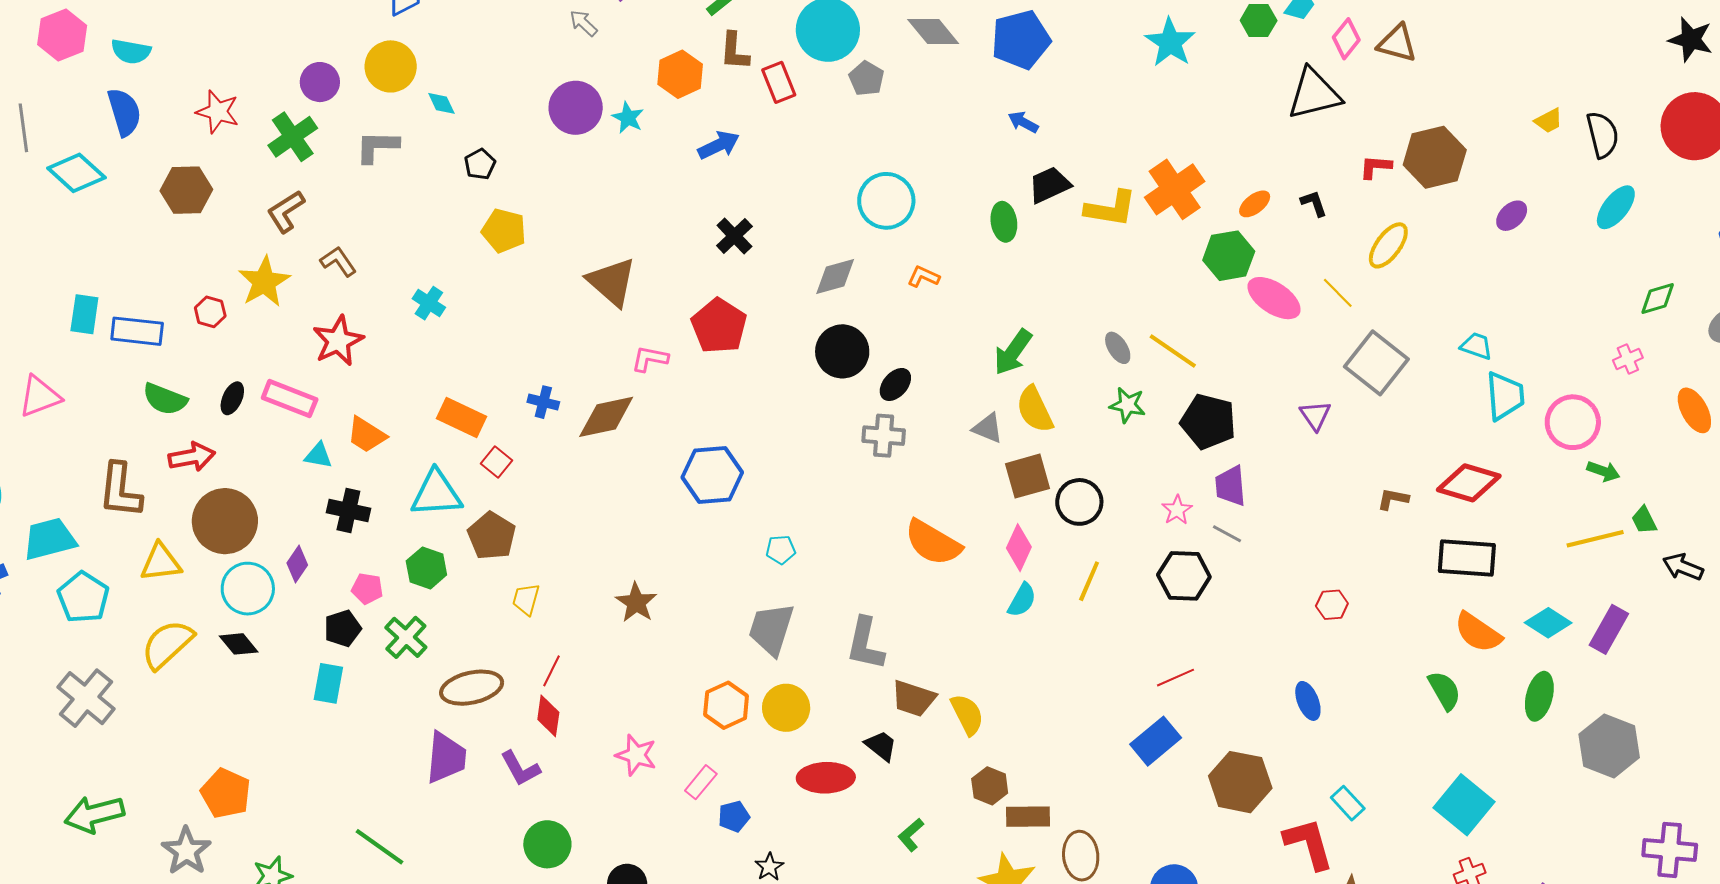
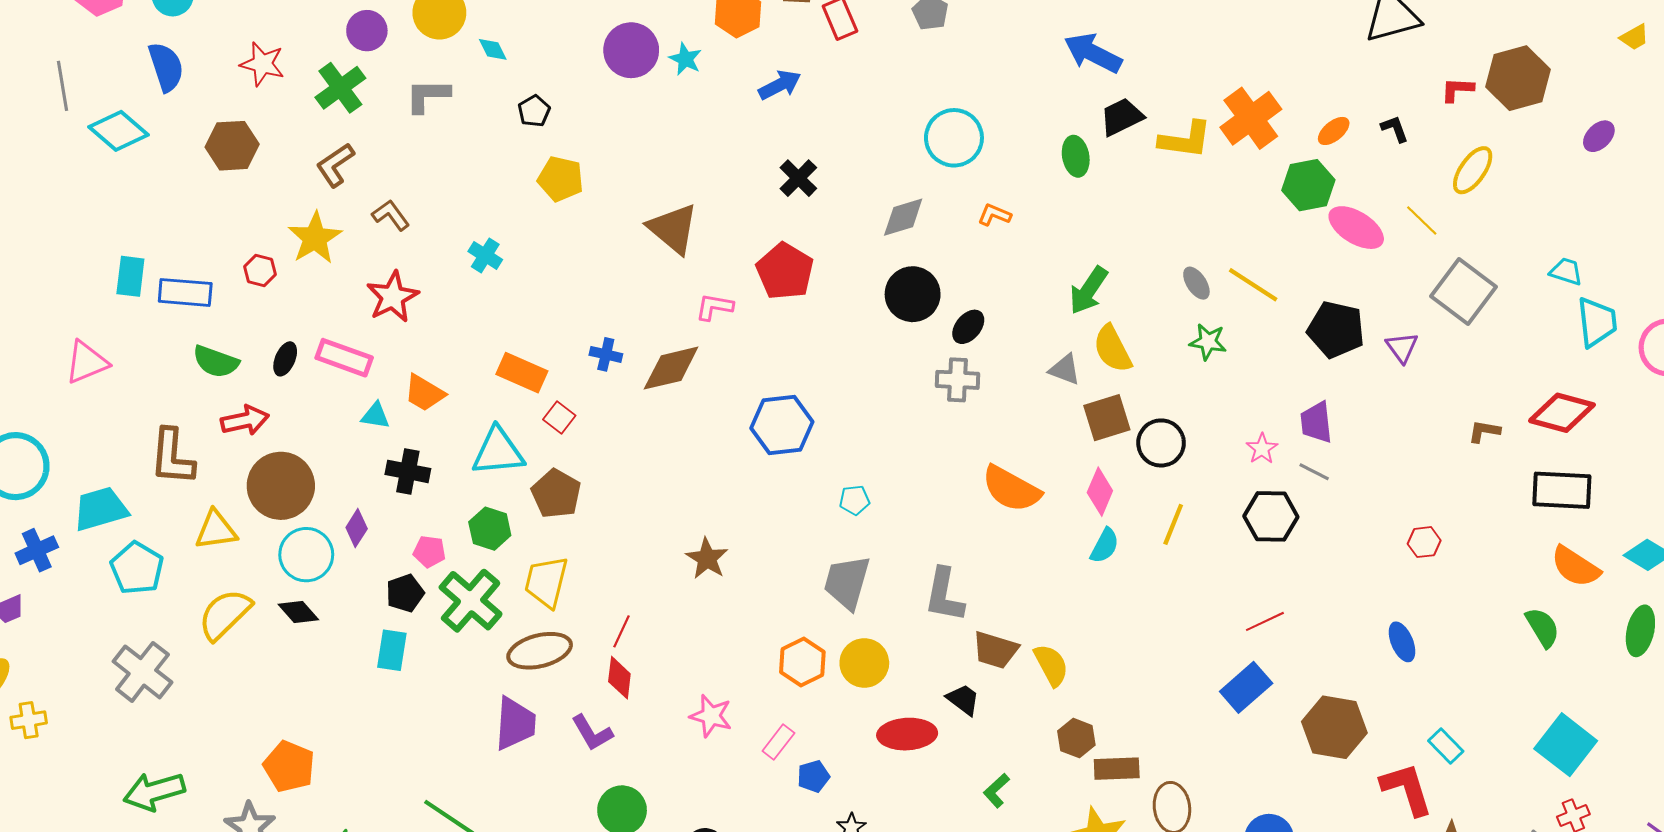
blue arrow: (1023, 122) -> (1093, 53), size x1.8
black pentagon: (1208, 422) -> (1336, 330), moved
yellow trapezoid: (526, 599) -> (546, 582), moved, size x1.6
green cross: (406, 637) -> (471, 601), size x1.4

